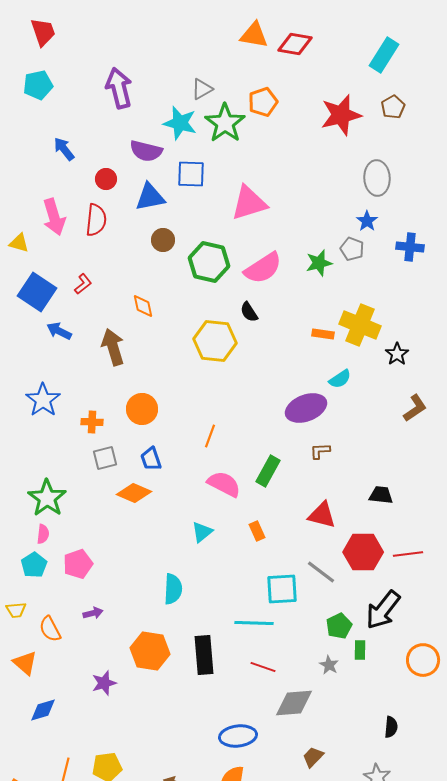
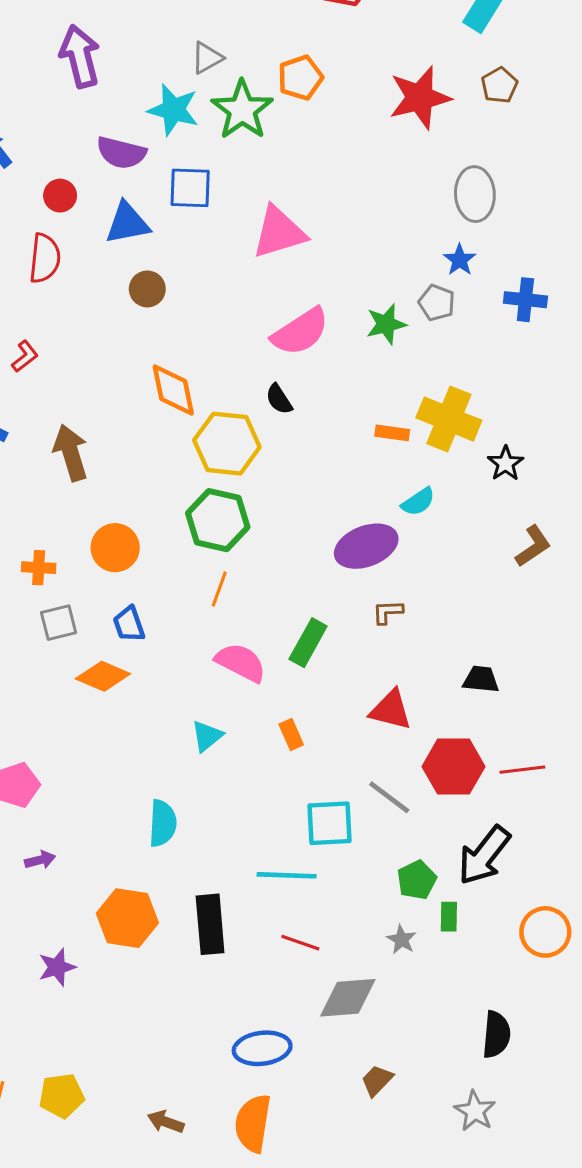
green hexagon: (209, 262) -> (218, 520), moved
orange diamond: (143, 306) -> (173, 390), moved, size x1.5
black semicircle: (391, 727) -> (496, 1034), size x1.4

